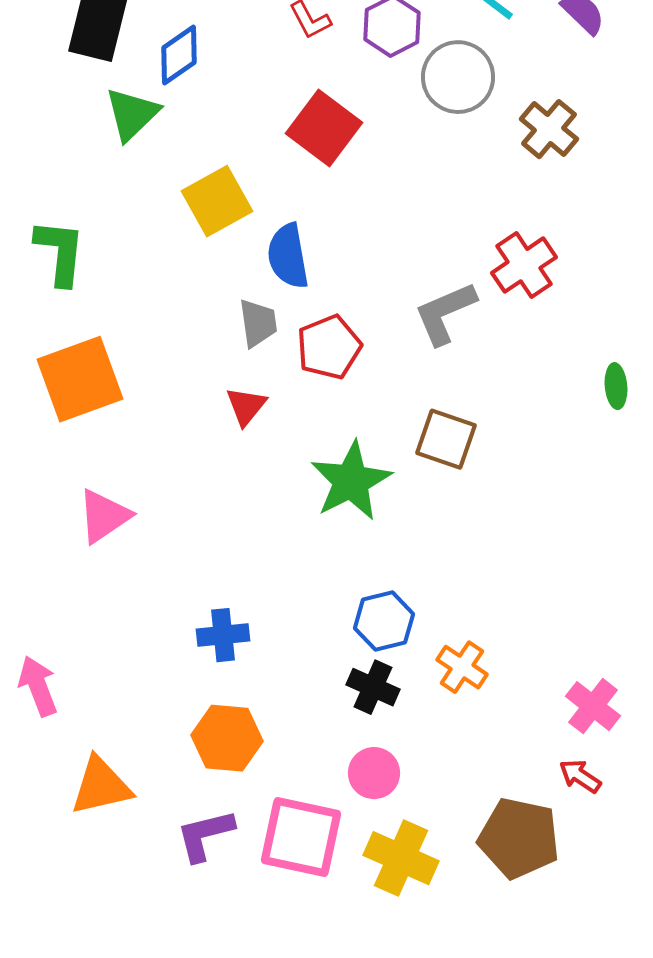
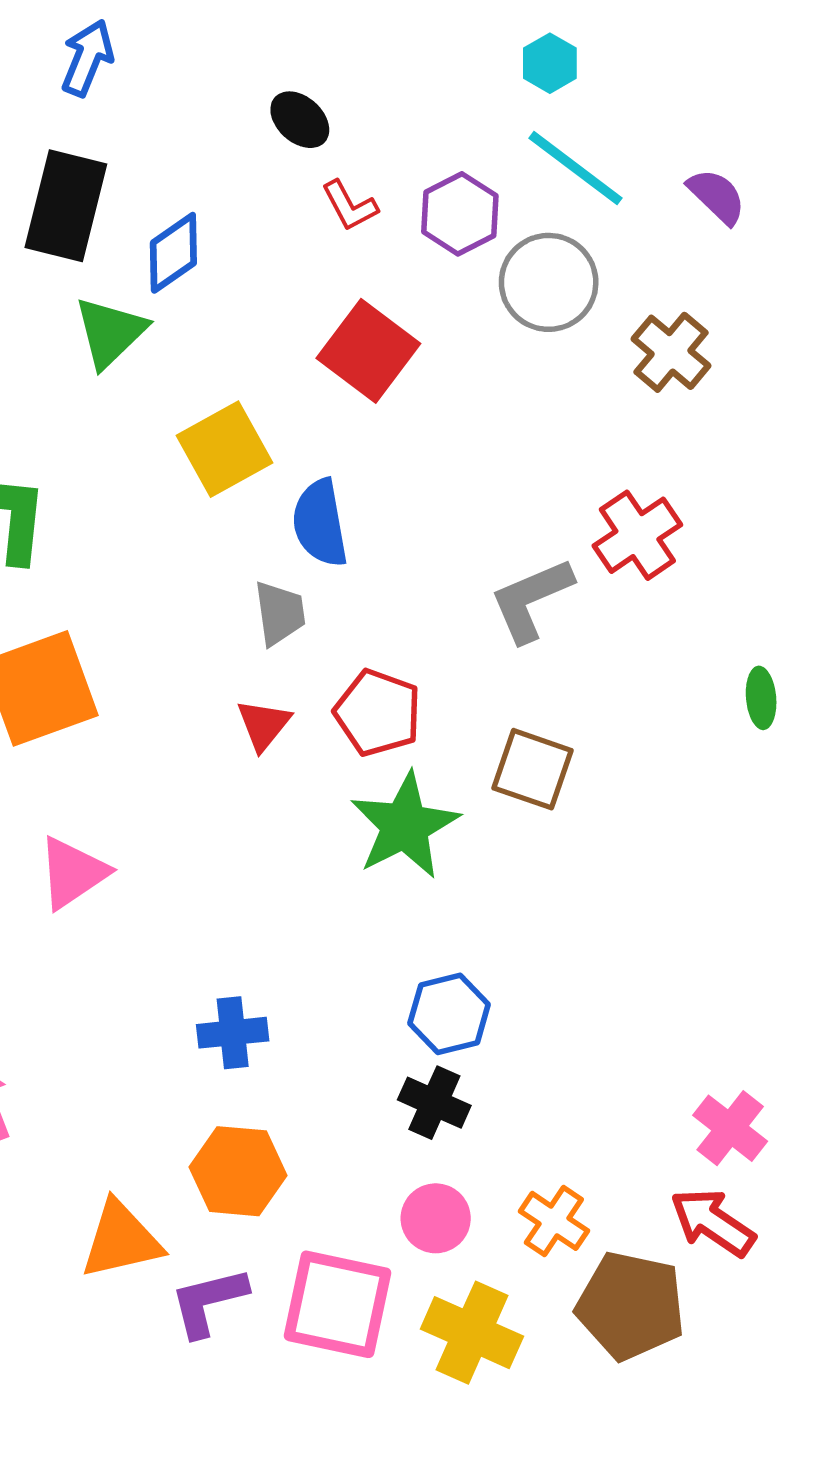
red pentagon: (329, 347) -> (378, 713), moved, turned -30
orange cross: (462, 667) -> (554, 1221), moved
red arrow: (580, 776) -> (713, 1222), size x1.5
orange triangle: (101, 786) -> (121, 1240), moved

